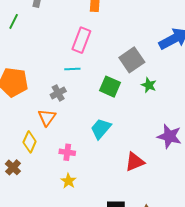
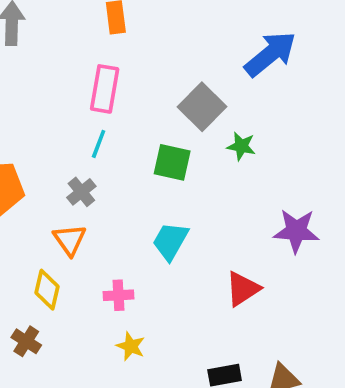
cyan line: (72, 69) -> (99, 144), turned -56

